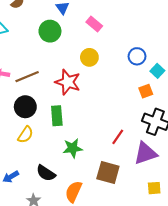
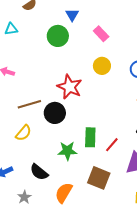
yellow circle: (89, 57) -> (102, 66), moved
brown line: (27, 77) -> (29, 104), moved
black circle: (25, 107) -> (55, 113), moved
green rectangle: (57, 116) -> (90, 137), moved

